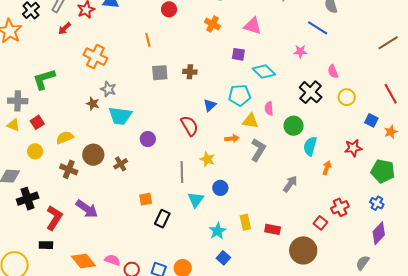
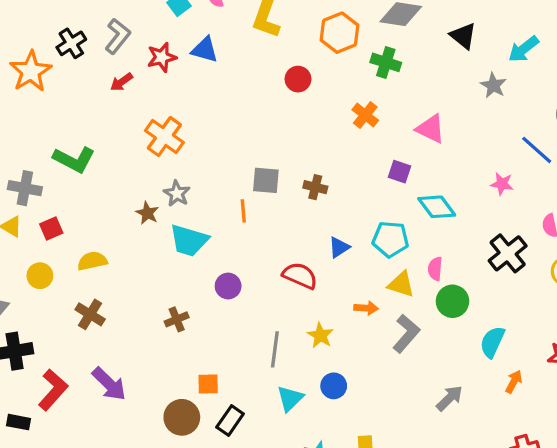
orange line: (148, 40) -> (243, 211), moved
green L-shape: (44, 79) -> (74, 160), turned -145
red semicircle: (189, 126) -> (300, 276), turned -45
green circle: (294, 126) -> (452, 301), moved
brown circle: (93, 155) -> (182, 417), moved
black rectangle: (46, 245) -> (18, 422), moved

